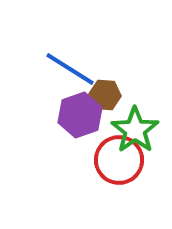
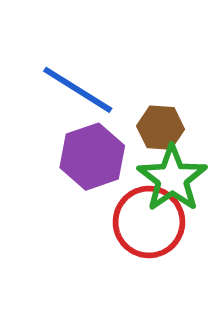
brown hexagon: (105, 95) -> (161, 128), moved

